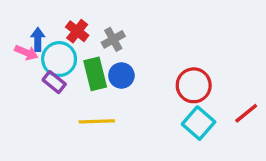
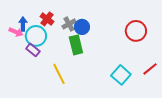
green rectangle: (95, 74) -> (76, 45), moved
blue circle: (121, 75) -> (82, 27), moved
red circle: (194, 85) -> (136, 31), moved
yellow line: (97, 121) -> (59, 74), turned 65

